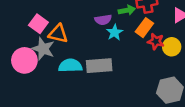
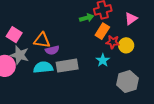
purple semicircle: (103, 20) -> (52, 50), moved
cyan star: (115, 32) -> (103, 60), moved
orange triangle: (58, 34) -> (42, 40), moved

